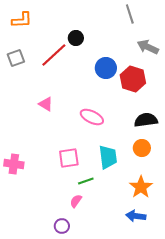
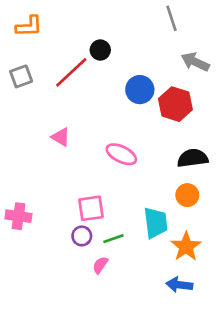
cyan trapezoid: (108, 157) -> (156, 223), moved
purple circle: (62, 226) -> (82, 236), moved

